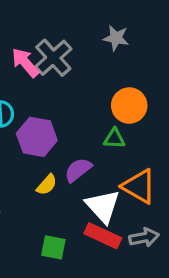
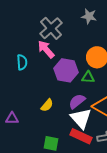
pink arrow: (25, 63) -> (46, 49), moved
purple hexagon: (37, 137) -> (66, 70), moved
purple semicircle: (78, 170) -> (77, 101), moved

